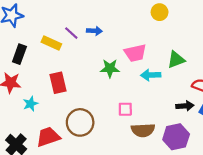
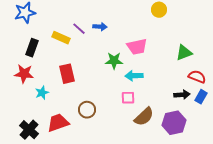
green triangle: (176, 60) -> (184, 53), moved
cyan arrow: (151, 75) -> (134, 76), moved
brown circle: (80, 122) -> (87, 110), size x0.7
brown semicircle: (143, 130) -> (144, 117), turned -40

